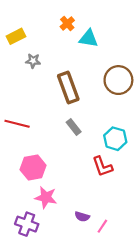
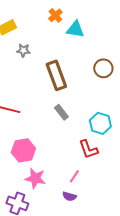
brown circle: (118, 80) -> (103, 68), size x0.7
pink line: (102, 226) -> (74, 176), moved

